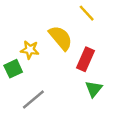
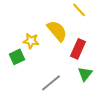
gray line: (33, 99) -> (51, 83), moved

